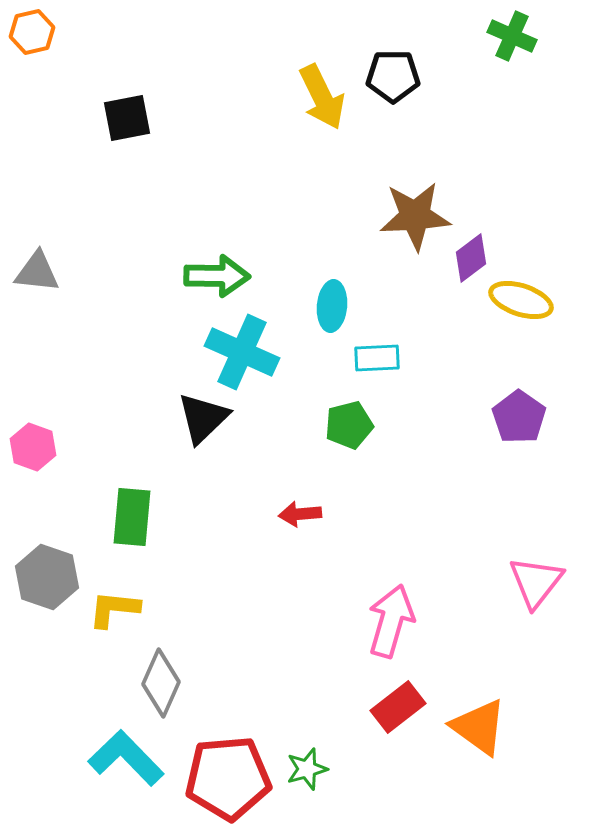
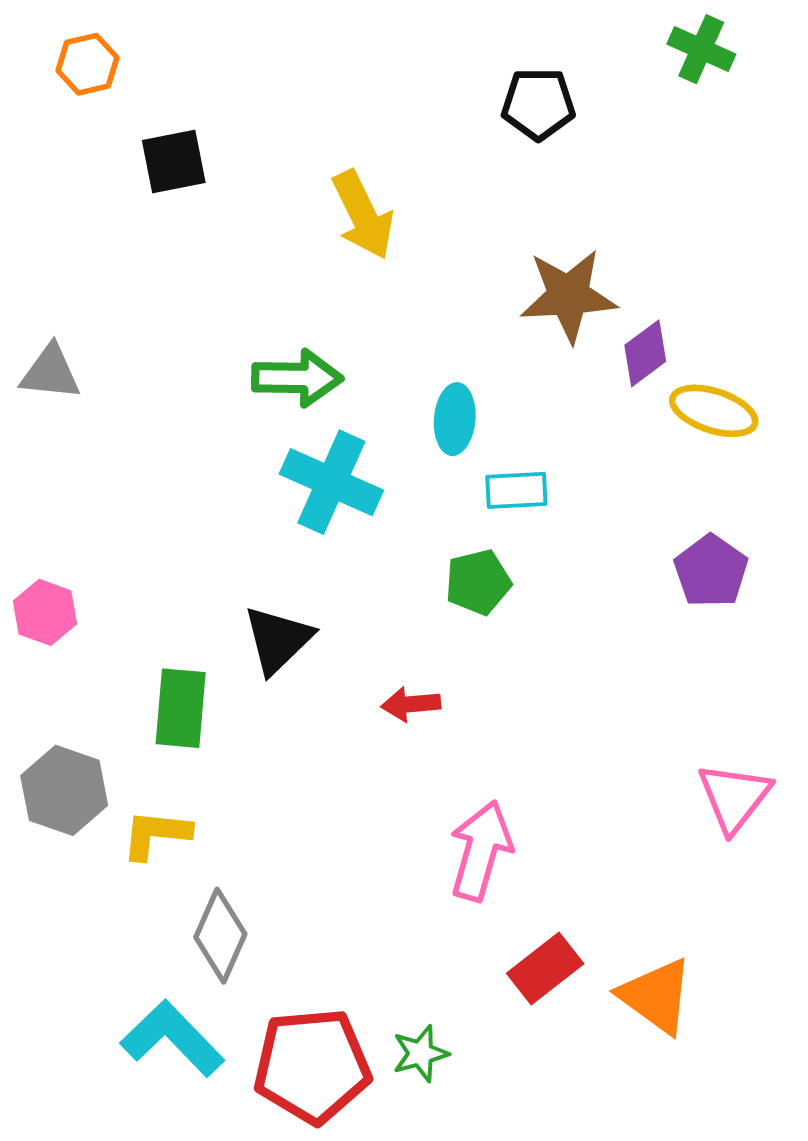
orange hexagon: (32, 32) -> (87, 64), moved
yellow arrow: (322, 97) -> (363, 215), moved
black triangle: (203, 418) -> (278, 640), moved
pink arrow: (391, 621) -> (481, 851), moved

